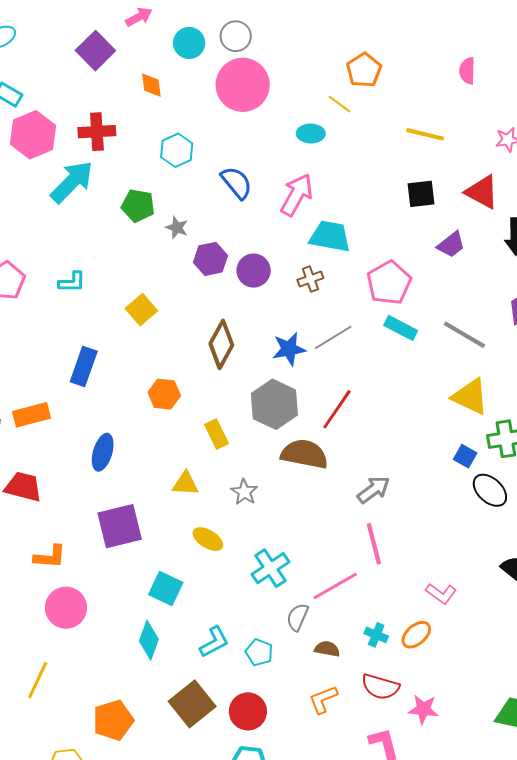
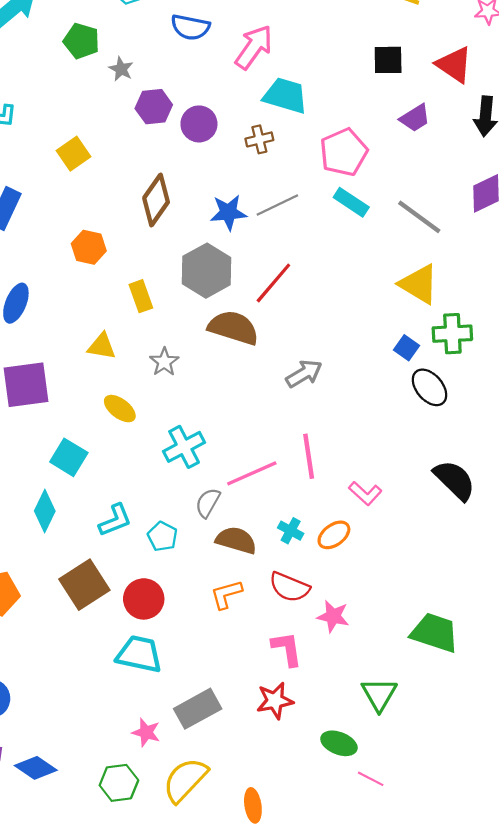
blue semicircle: (236, 183) -> (190, 27), turned 135
pink line: (374, 544) -> (309, 456), moved
brown semicircle: (327, 649) -> (236, 540), size x1.5

